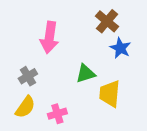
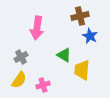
brown cross: (107, 21) -> (80, 16), turned 36
green triangle: (86, 74) -> (64, 55), turned 49

